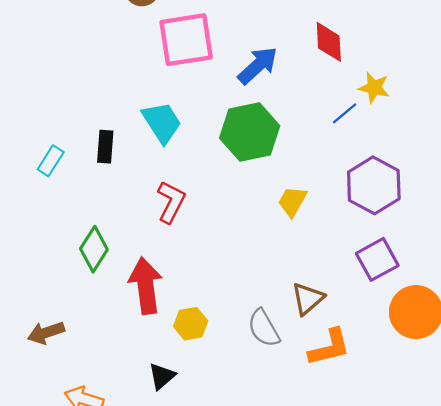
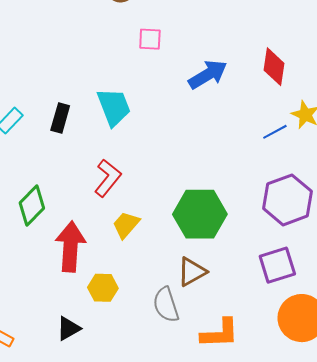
pink square: (186, 40) -> (150, 39), size x0.5
green hexagon: (250, 132) -> (200, 214), moved
yellow trapezoid: (292, 201) -> (126, 225), moved
brown triangle: (308, 299) -> (192, 272), moved

